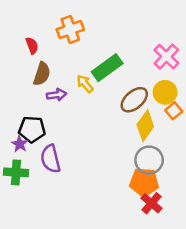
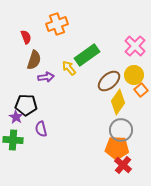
purple semicircle: (50, 159) -> (41, 129), size x0.7

